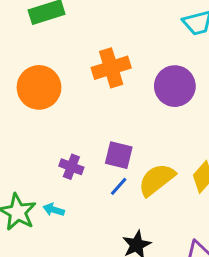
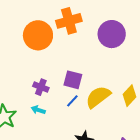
orange circle: (39, 87) -> (38, 35), moved
cyan arrow: (54, 210) -> (38, 110), moved

